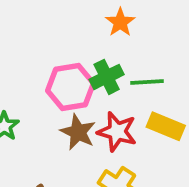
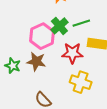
brown star: (78, 132) -> (36, 61), moved

